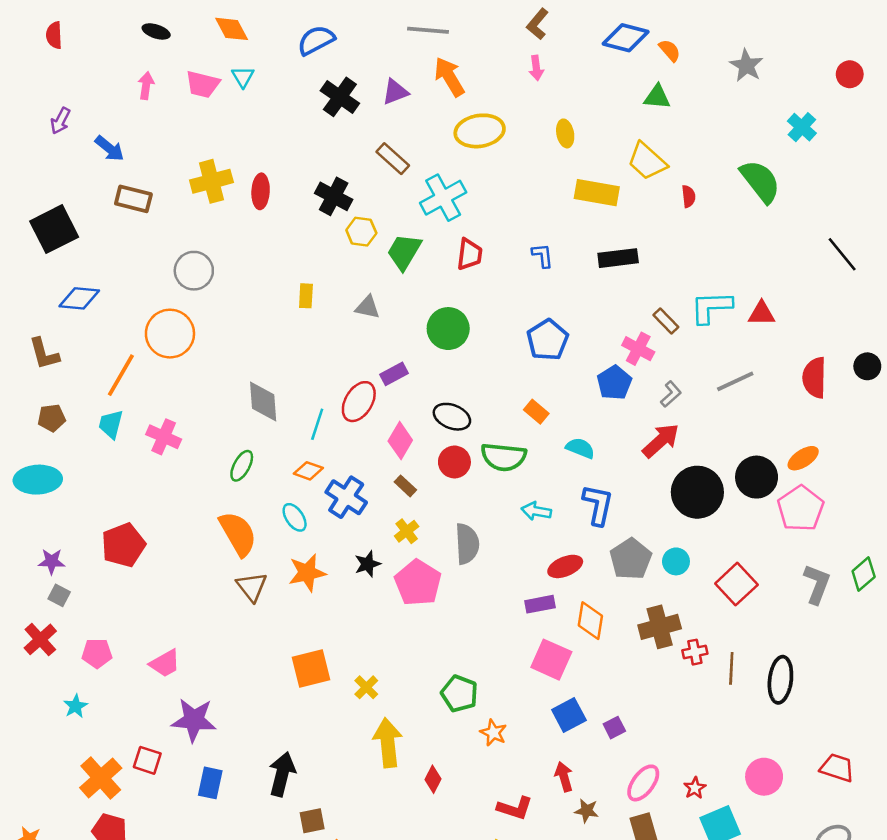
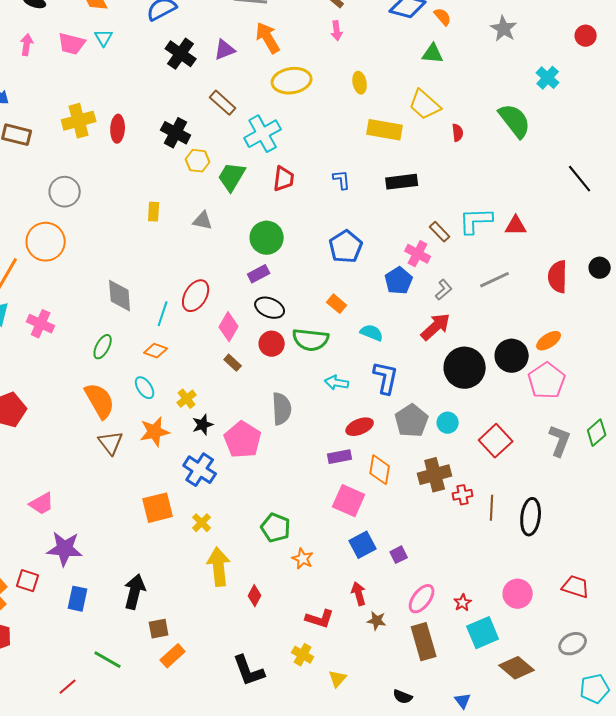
purple rectangle: (394, 374) -> (259, 274), moved
blue cross: (346, 497) -> (200, 470), moved
yellow cross: (407, 531) -> (187, 399), moved

